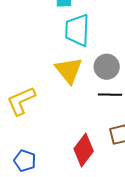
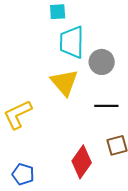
gray circle: (107, 67) -> (102, 62), moved

